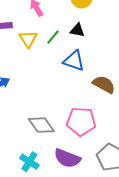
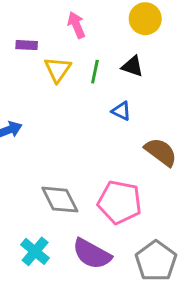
green line: (53, 37) -> (95, 72), turned -35
blue triangle: (74, 61) -> (121, 111), size x0.6

